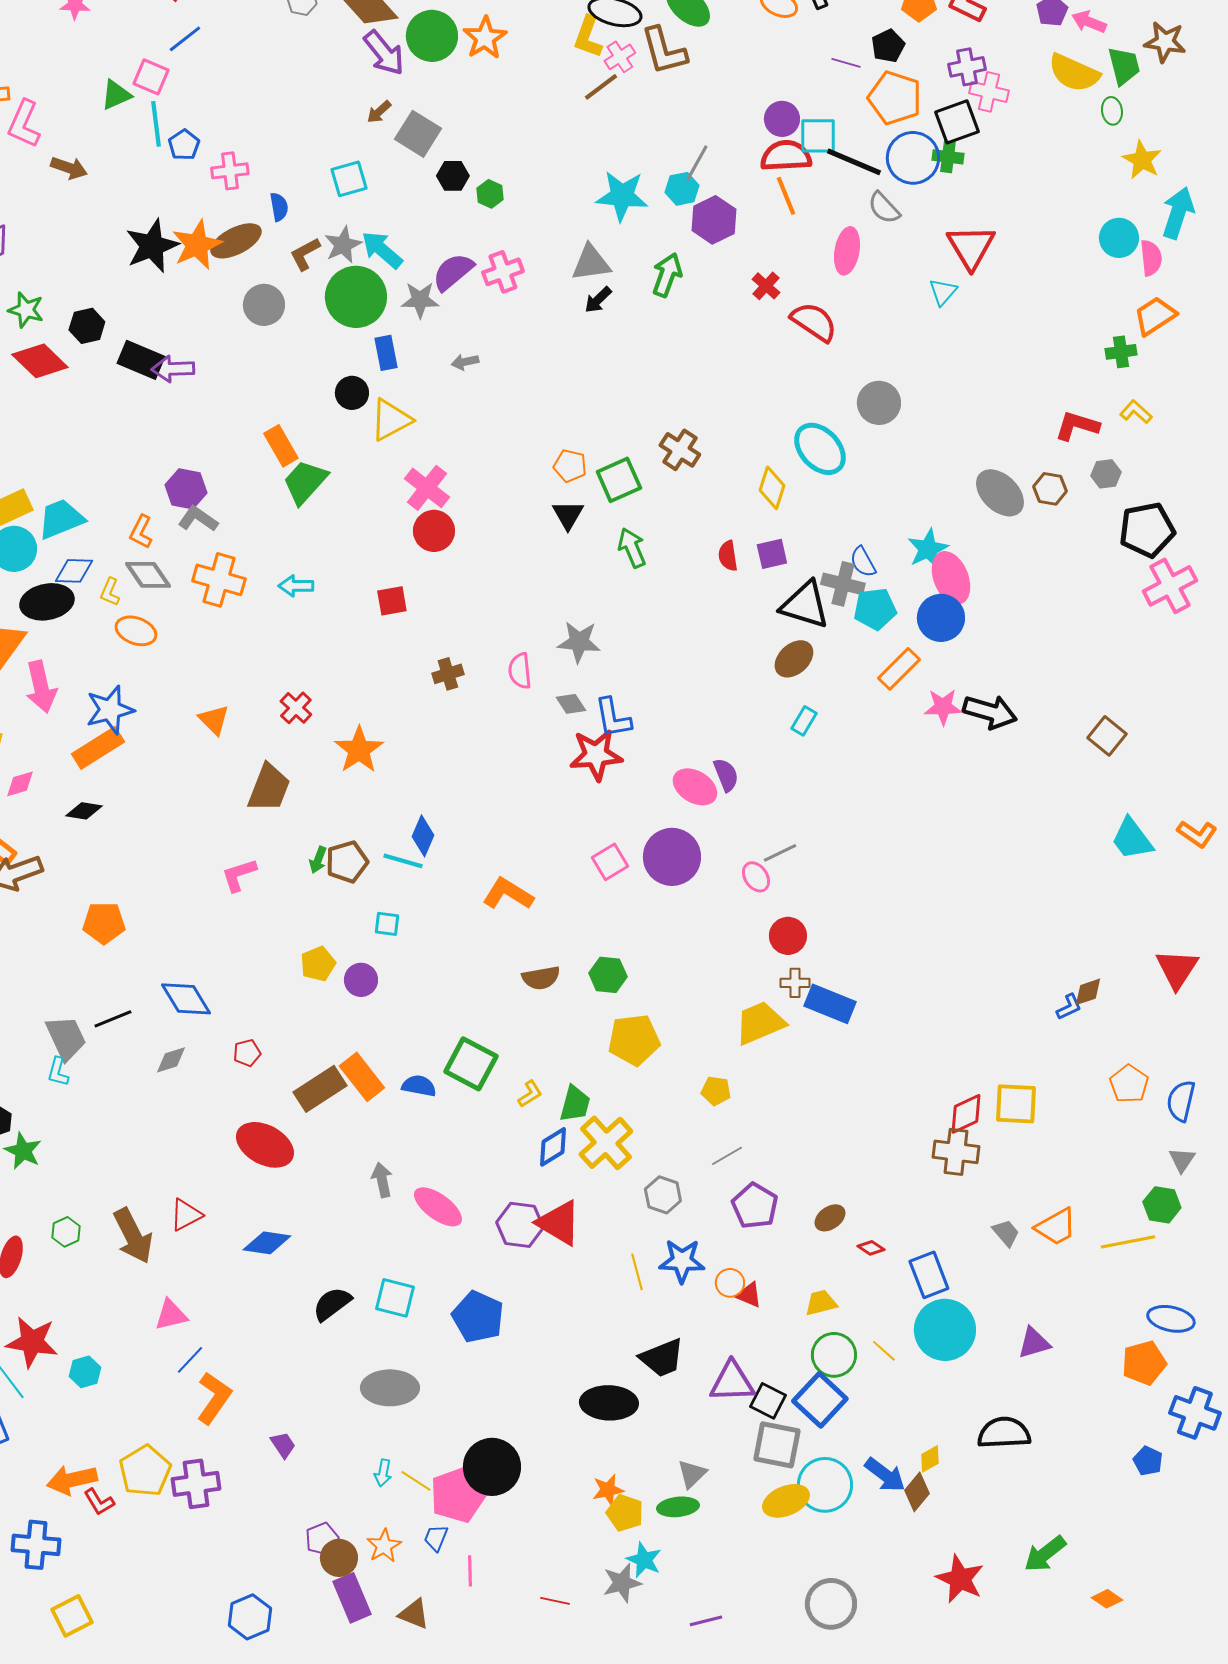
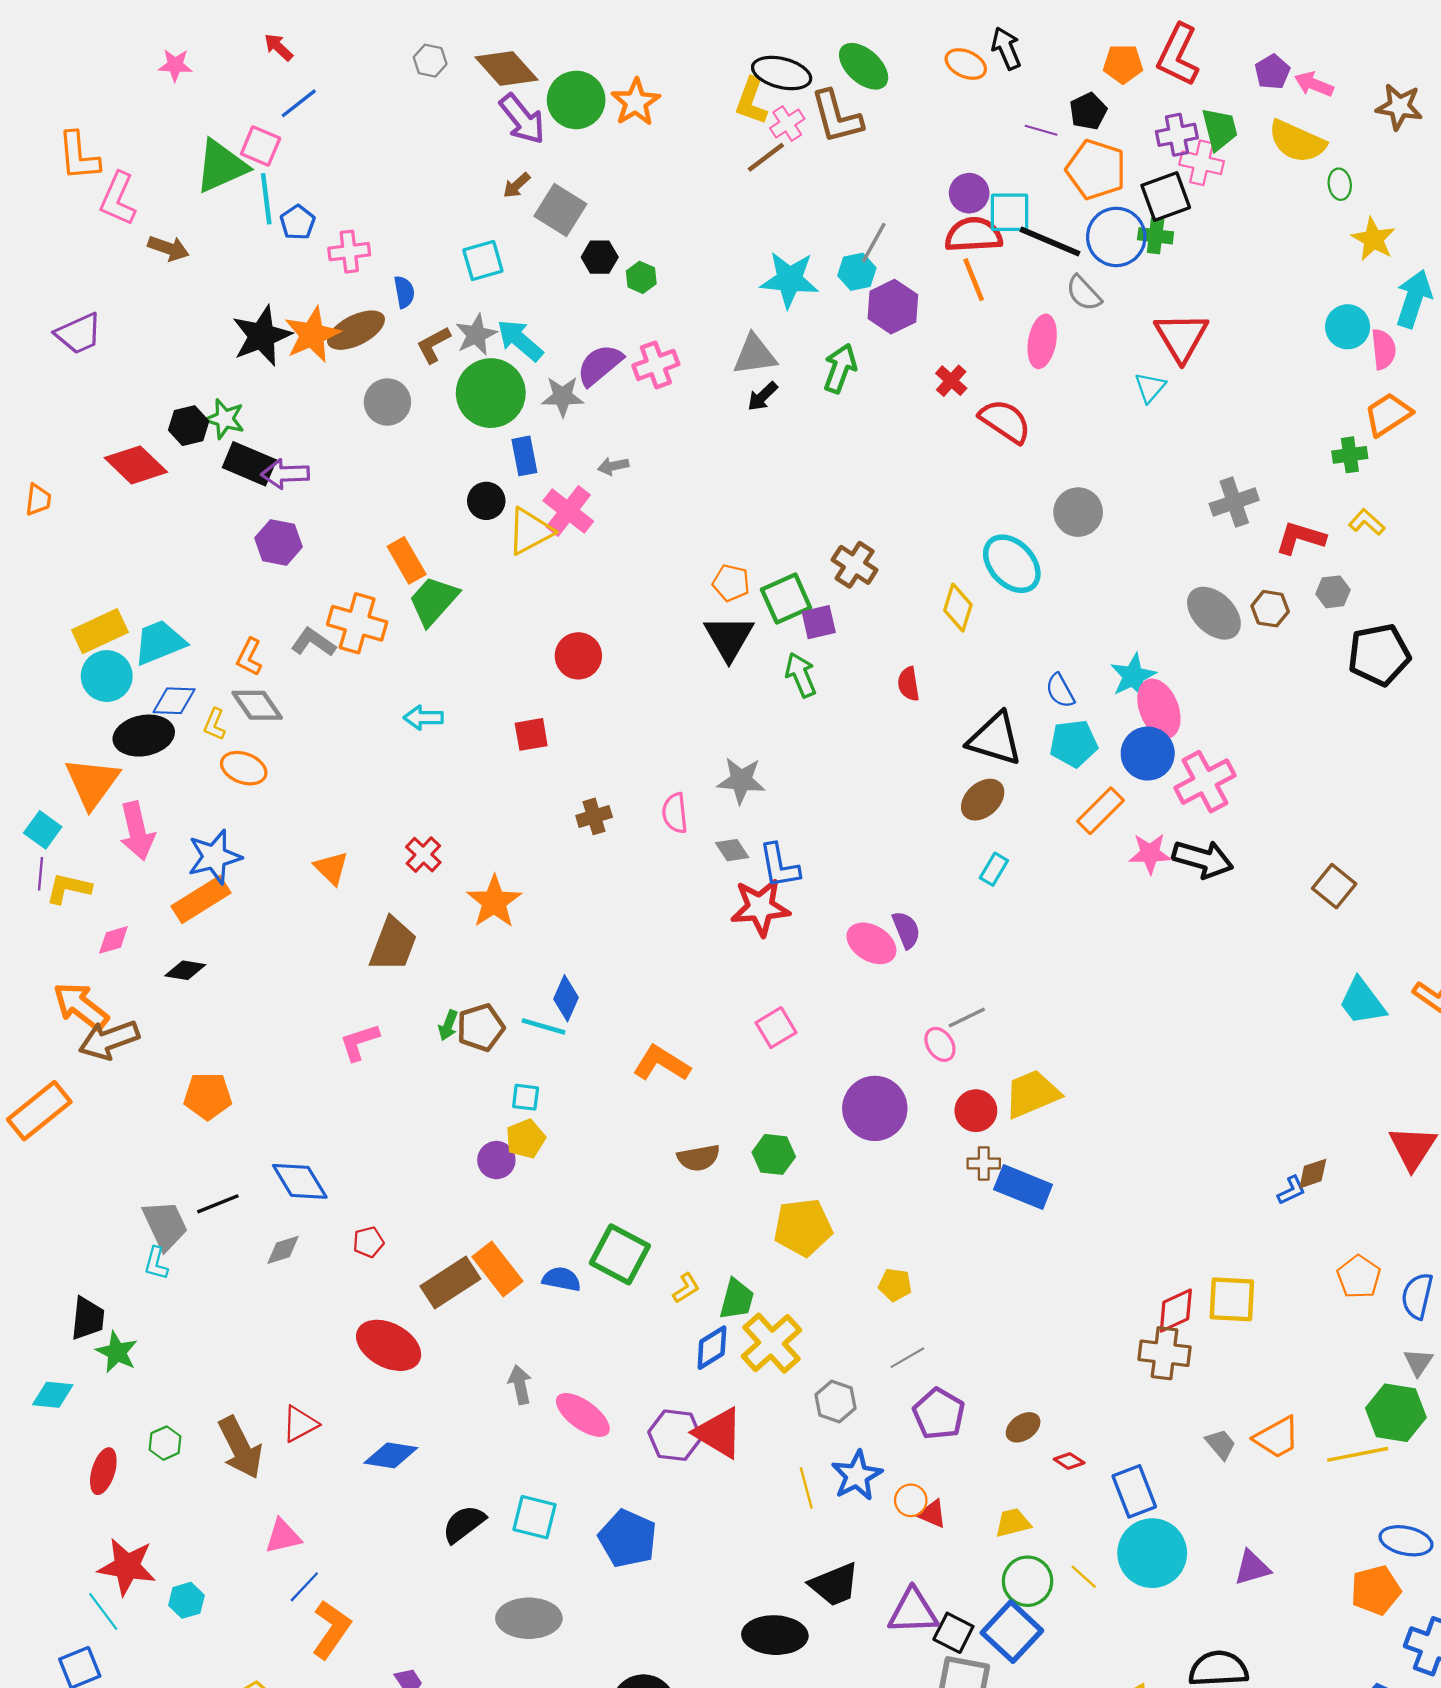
green trapezoid: (1124, 66) -> (1220, 129), moved
green triangle: (116, 95) -> (221, 166), size x1.6
green star: (26, 310) -> (225, 419), moved
pink cross: (427, 488) -> (568, 511), moved
purple hexagon: (186, 489) -> (278, 542), moved
black triangle: (568, 515) -> (729, 638), size x1.4
purple square: (772, 554) -> (819, 622), moved
orange cross: (219, 580) -> (357, 623), moved
gray cross: (843, 584) -> (1234, 502), moved, turned -33
pink cross: (1170, 586) -> (1205, 782), moved
purple circle: (672, 857) -> (875, 1108), moved
yellow pentagon: (318, 964) -> (526, 1139), moved
yellow trapezoid: (760, 1023) -> (1032, 1094), moved
green hexagon: (1162, 1205) -> (1396, 1413), size x1.4
blue star: (682, 1261) -> (857, 1476), turned -30

